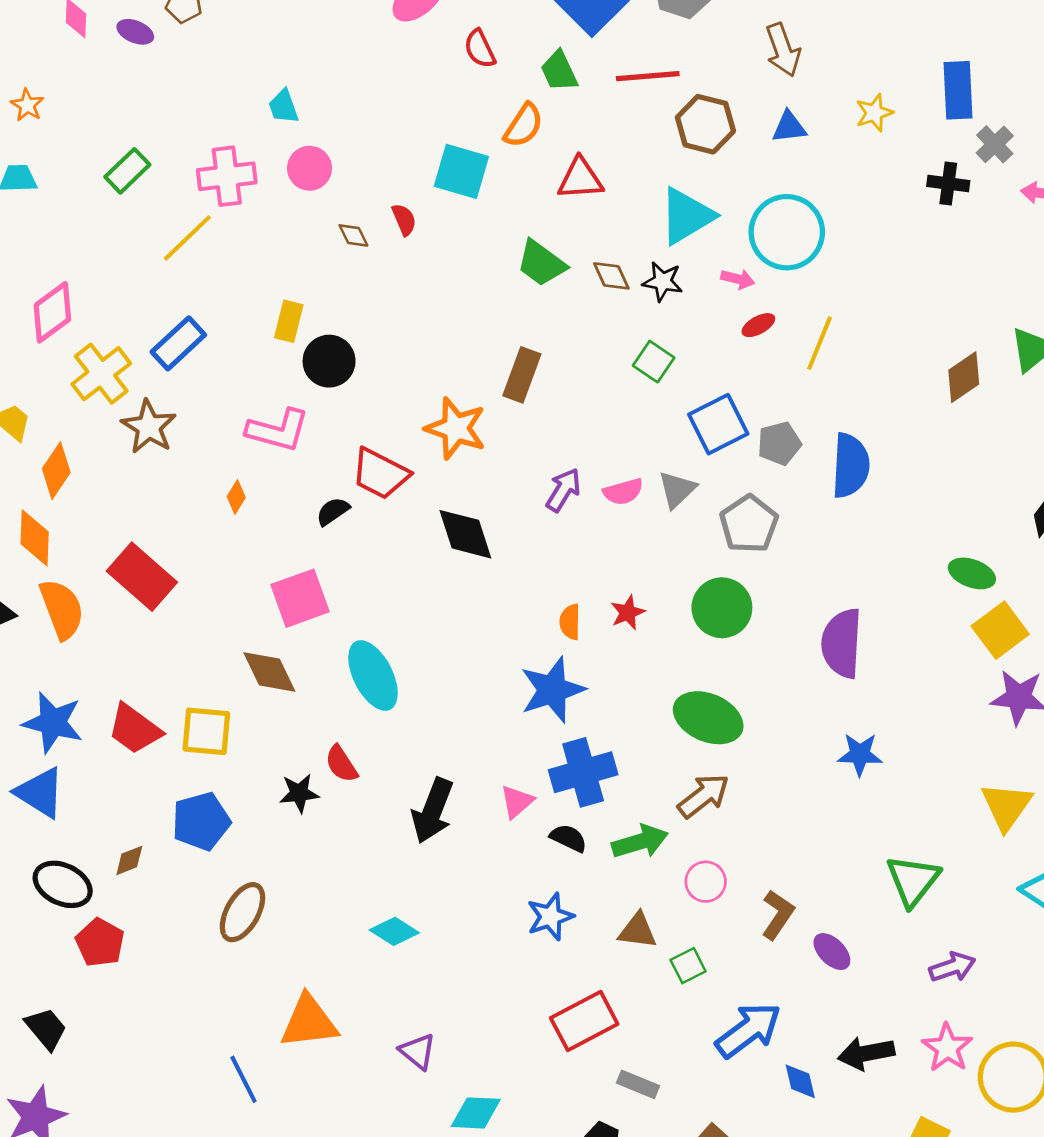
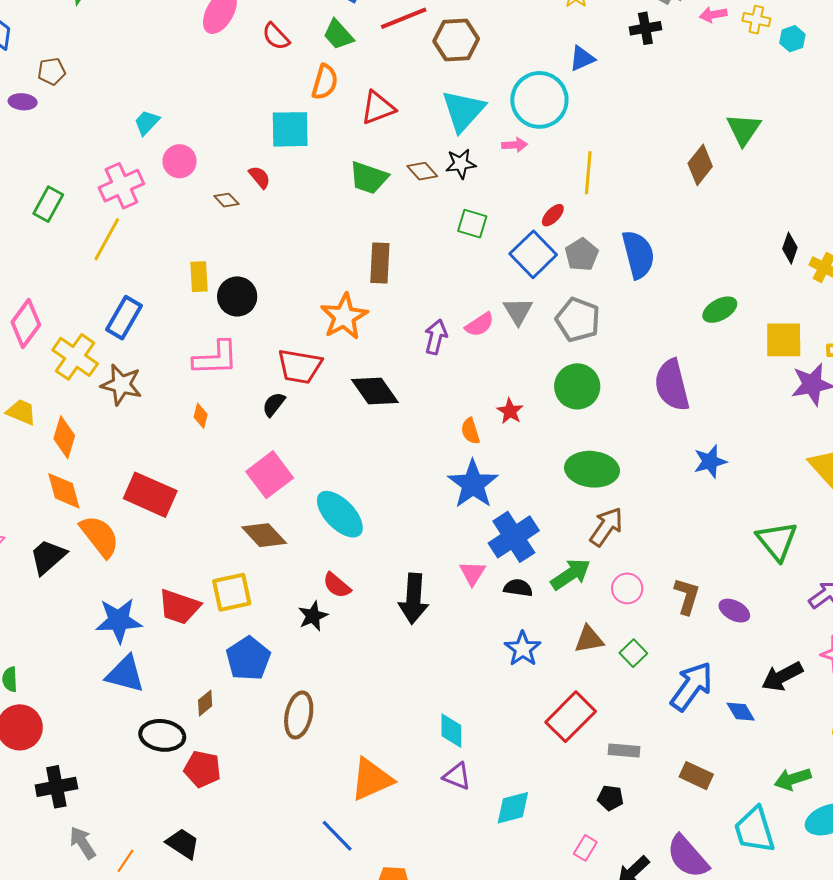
cyan trapezoid: (283, 107) -> (147, 122), turned 80
blue triangle: (789, 127) -> (582, 59), moved
red ellipse: (758, 325) -> (553, 215), moved
orange star: (456, 428) -> (344, 317), turned -30
green ellipse: (972, 573) -> (720, 310), moved, turned -32
yellow square: (1000, 630) -> (784, 340), turned -36
cyan diamond: (394, 931) -> (451, 731), moved, turned 75

